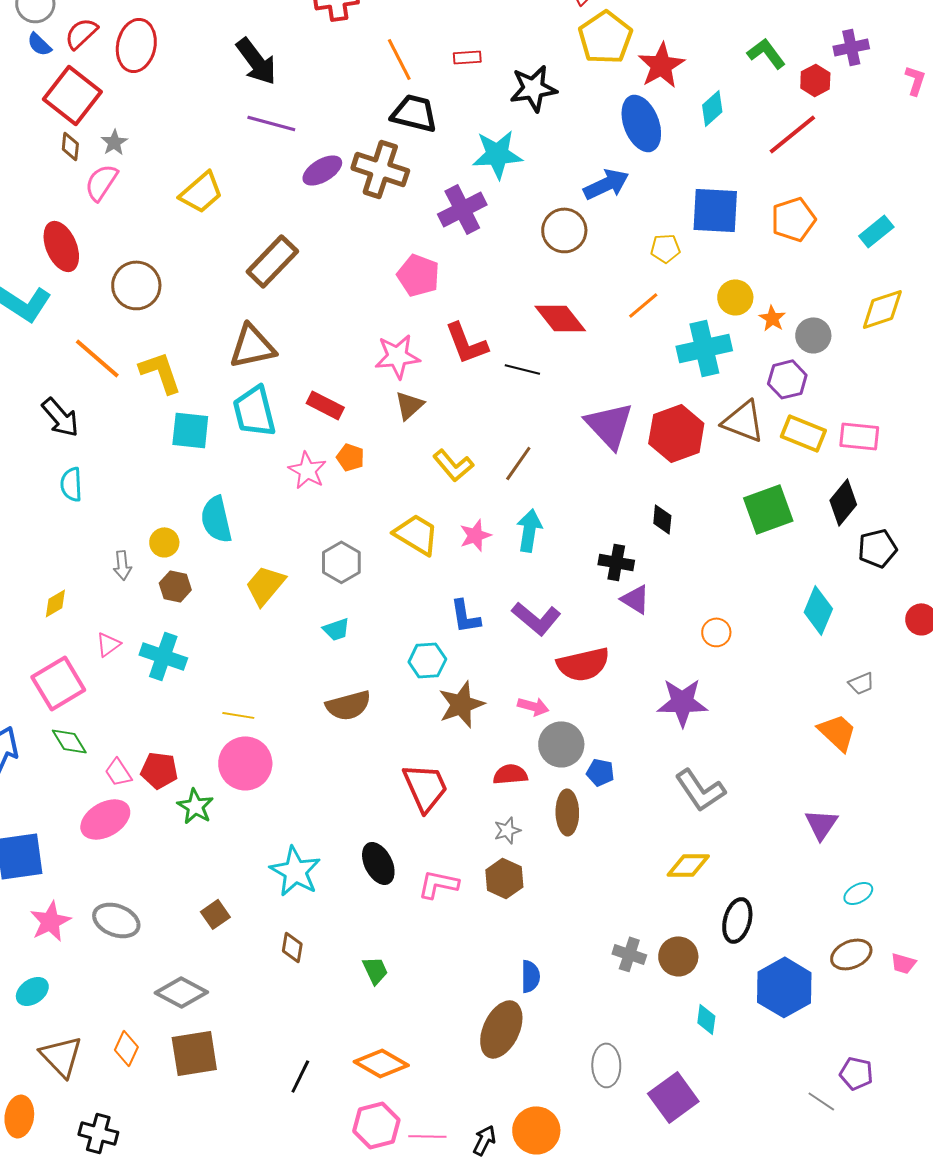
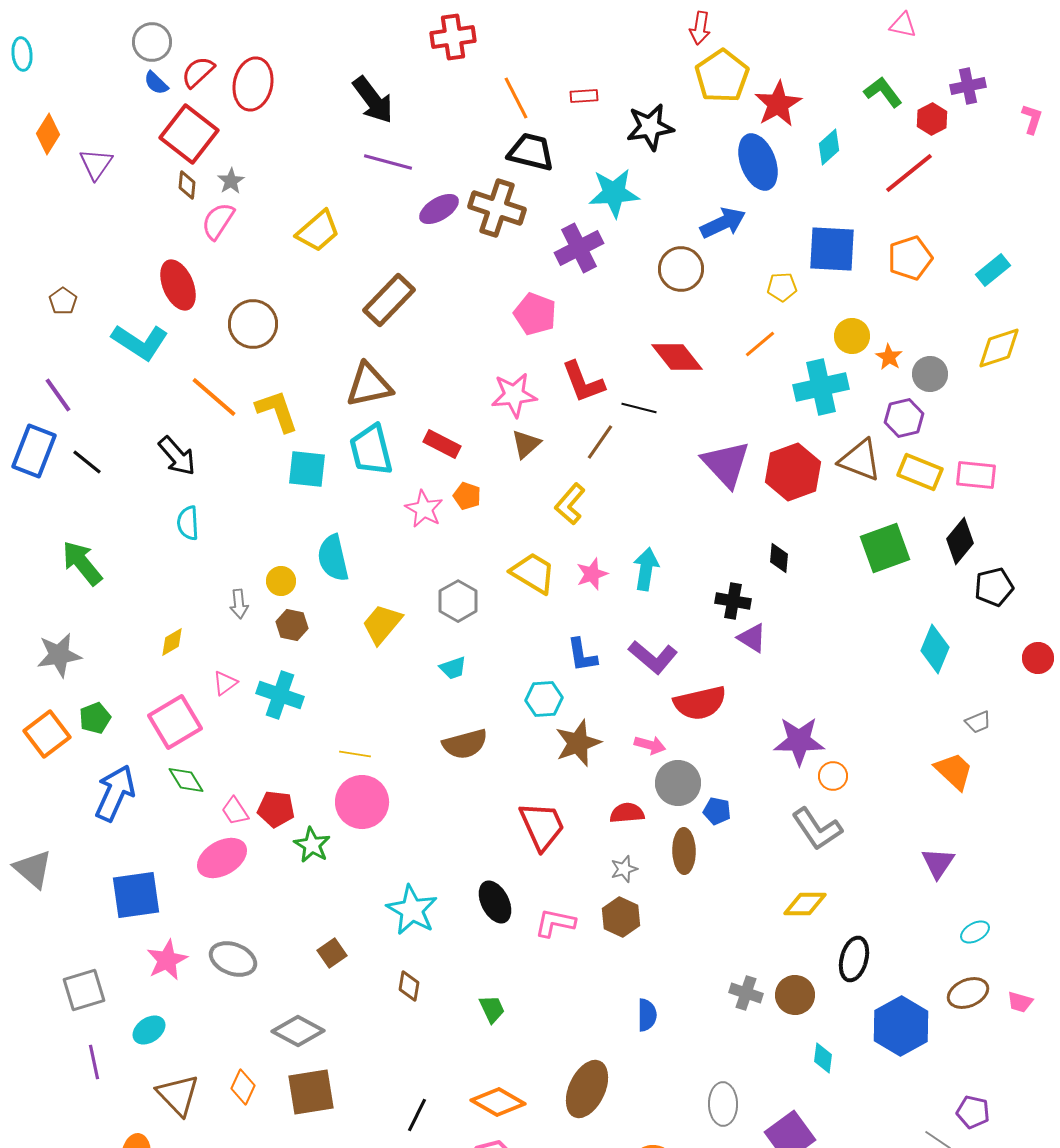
brown line: (518, 463) -> (600, 442), moved
yellow L-shape: (453, 465) -> (570, 504), turned 81
orange circle: (716, 632) -> (833, 776), moved
brown ellipse: (501, 1029) -> (587, 1089), moved

